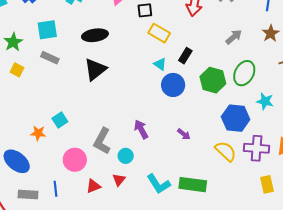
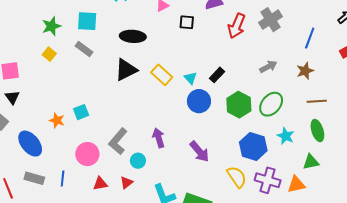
yellow rectangle: (159, 33) -> (162, 75), moved
purple arrow: (184, 134) -> (199, 151), size x1.6

